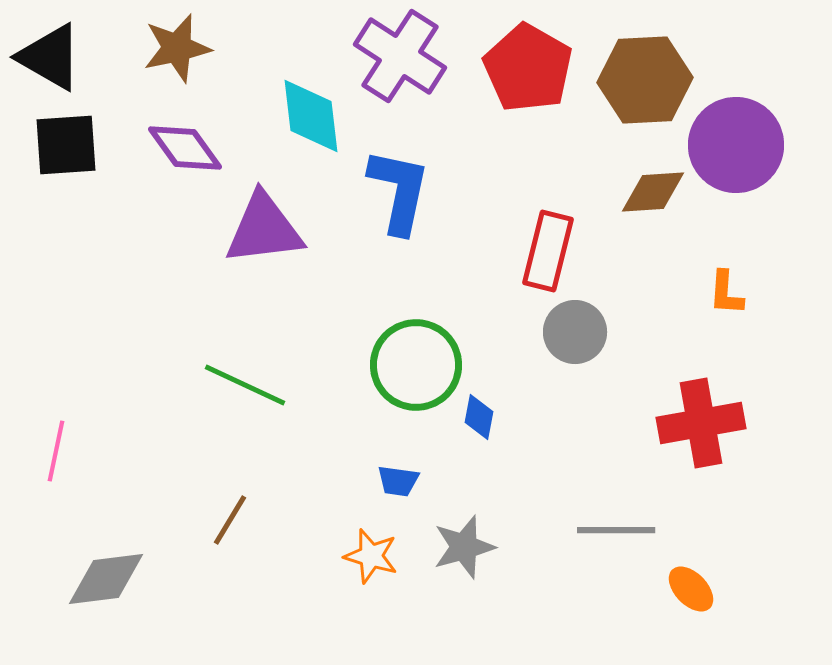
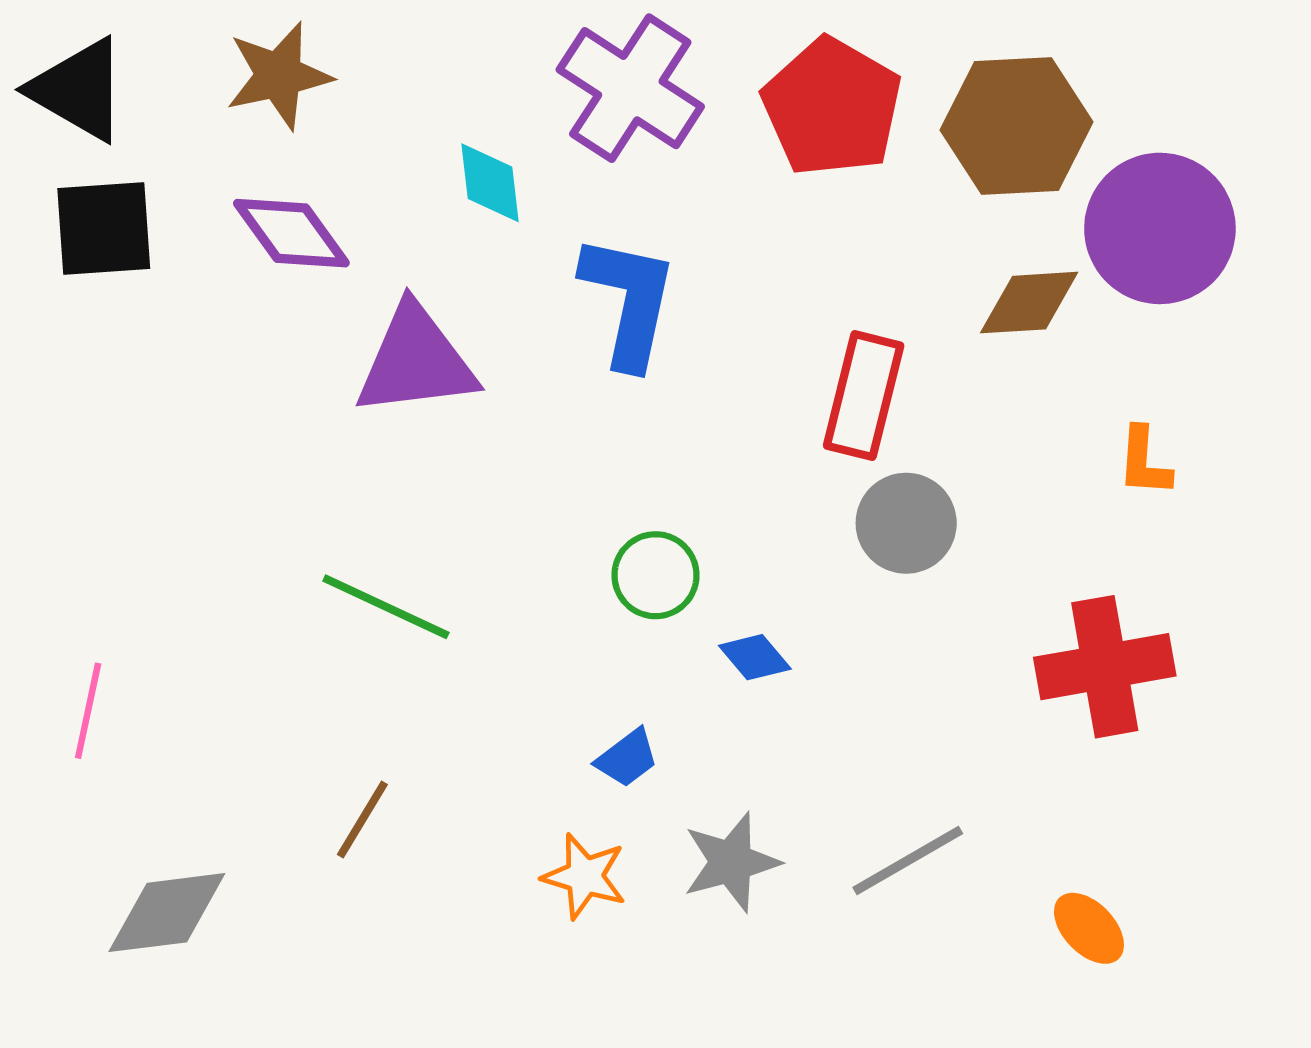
cyan diamond: (311, 116) -> (490, 183), size x0.7
green circle: (416, 365) -> (656, 575), size x0.6
blue diamond: (479, 417) -> (755, 657), turned -51
blue trapezoid: (398, 481) -> (627, 758), turned -45
gray line: (616, 530) -> (908, 861), moved, turned -30

